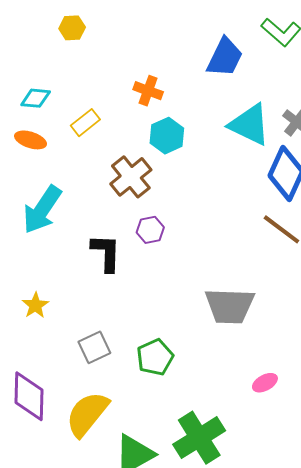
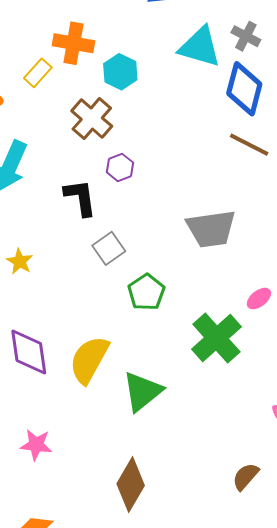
orange cross: (148, 91) -> (73, 43), moved, size x1.4
gray square: (94, 347) -> (109, 248), moved
green cross: (199, 438) -> (216, 338), moved

